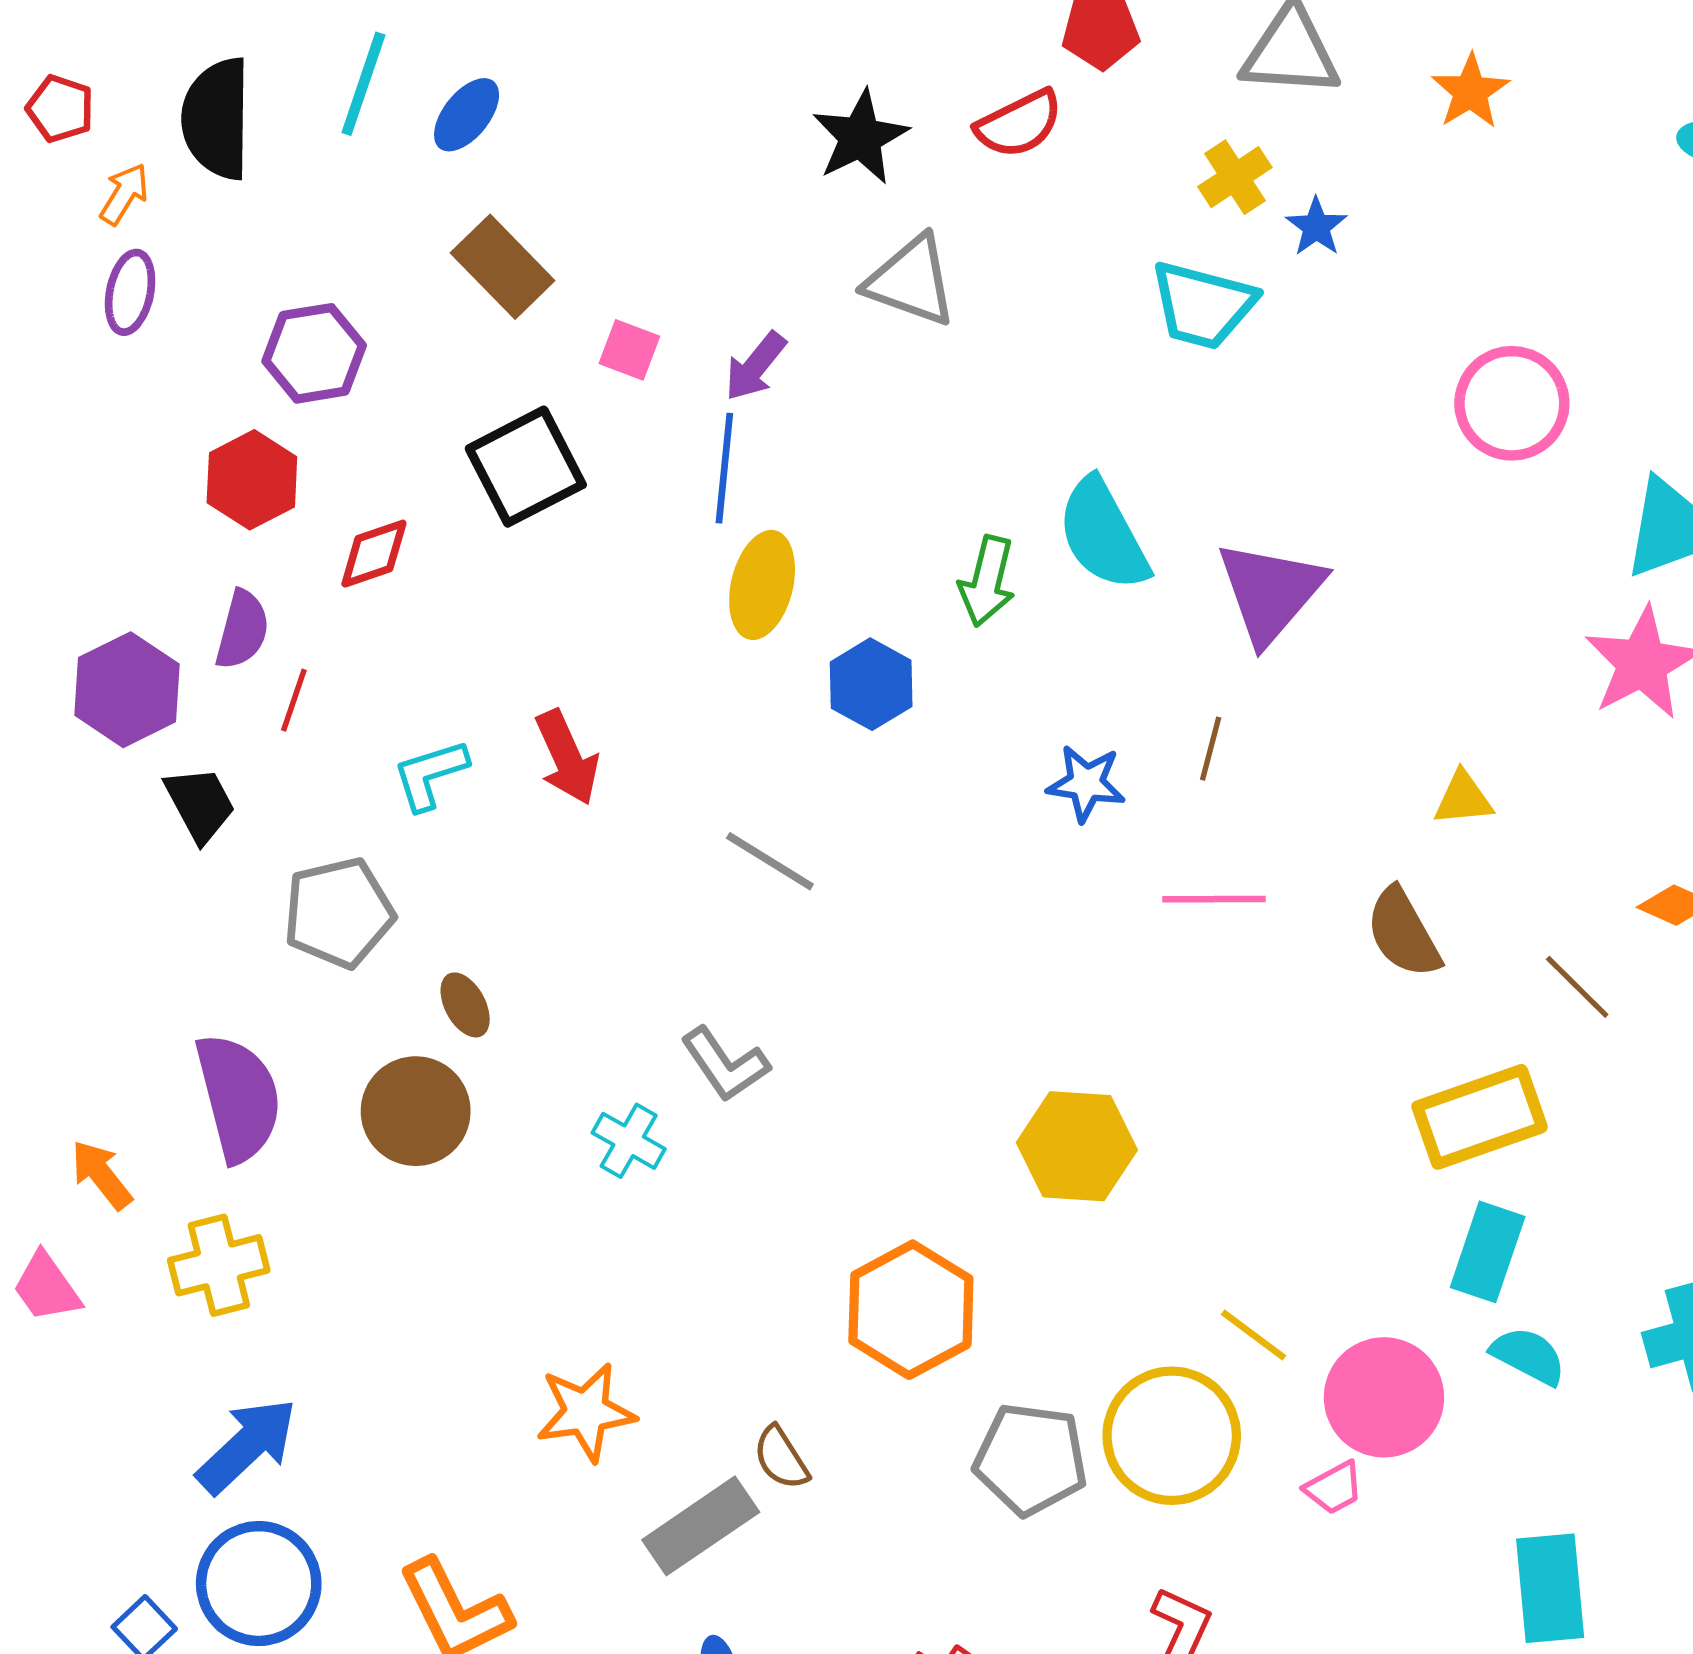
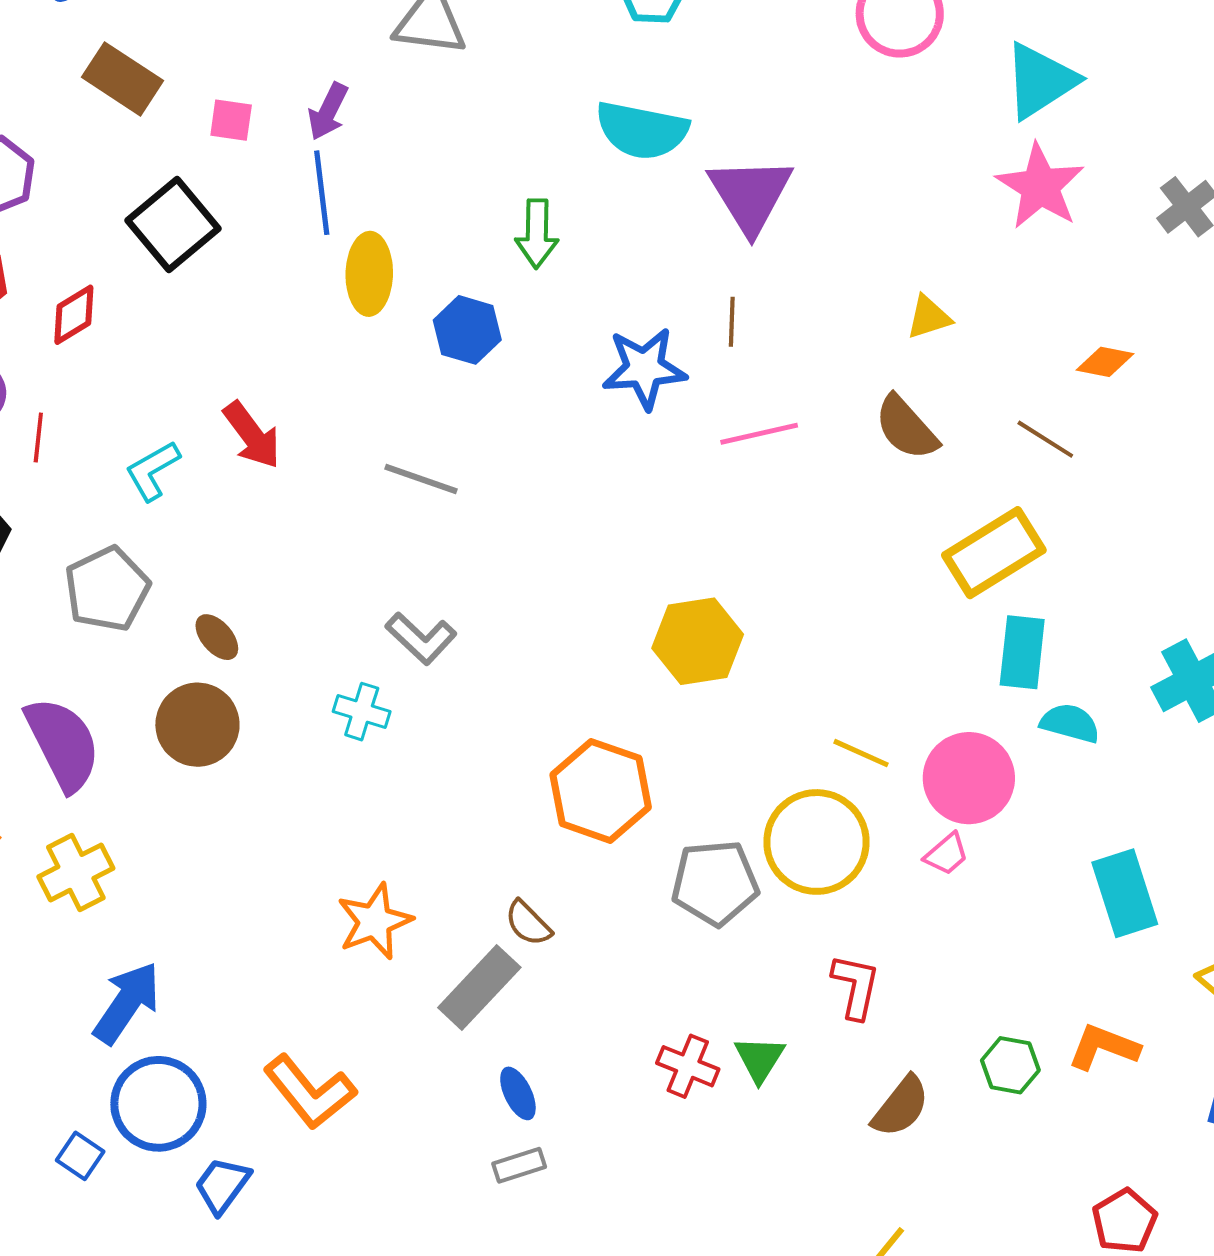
cyan semicircle: (1103, 534) -> (642, 130), moved, turned -38
blue star: (1086, 783) -> (644, 368), size x1.4

